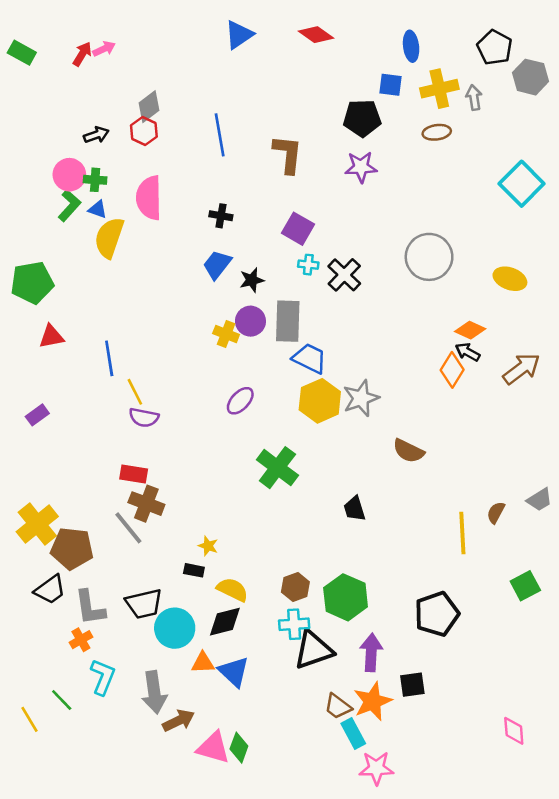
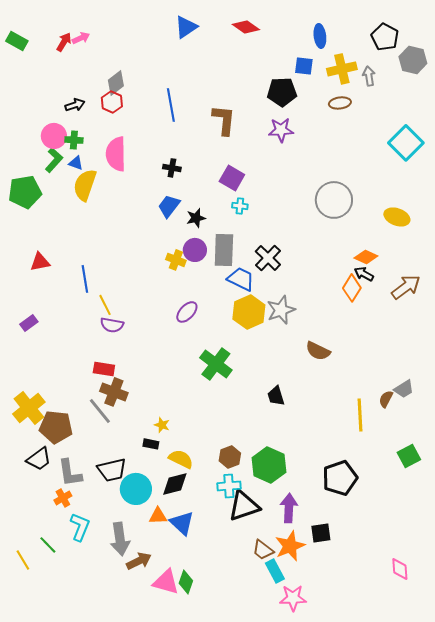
black cross: (344, 275) -> (268, 258), moved
green pentagon: (32, 283) -> (25, 192), moved
gray trapezoid: (539, 500) -> (404, 389), moved

